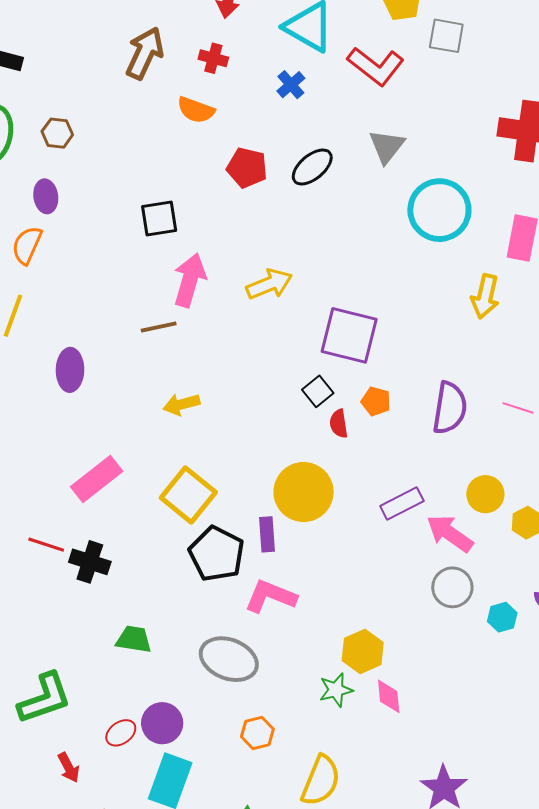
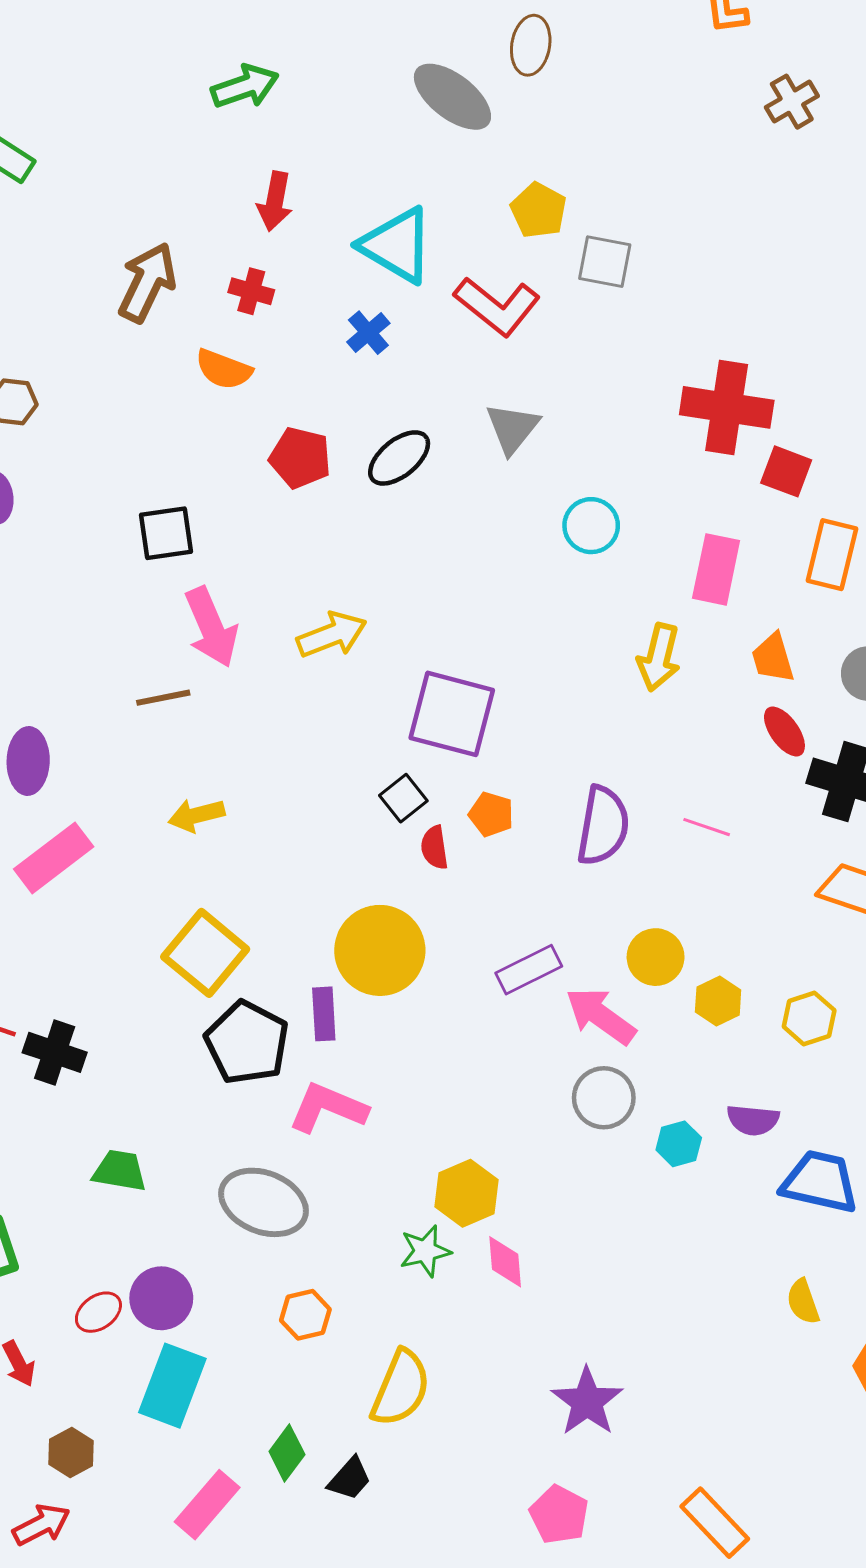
cyan circle: (439, 210) -> (591, 526), size x0.6
pink arrow: (190, 280) -> (211, 627), turned 140
pink rectangle: (97, 479) -> (54, 858), moved

